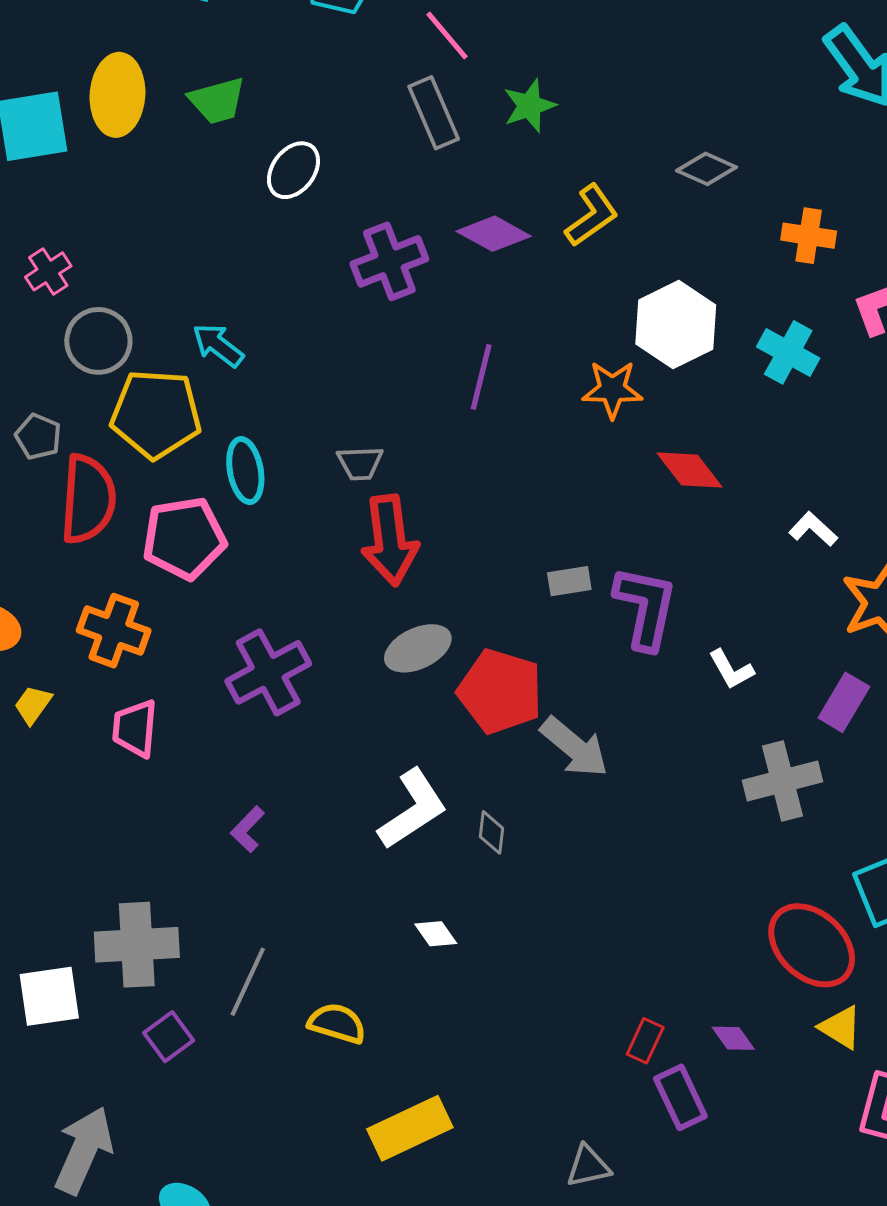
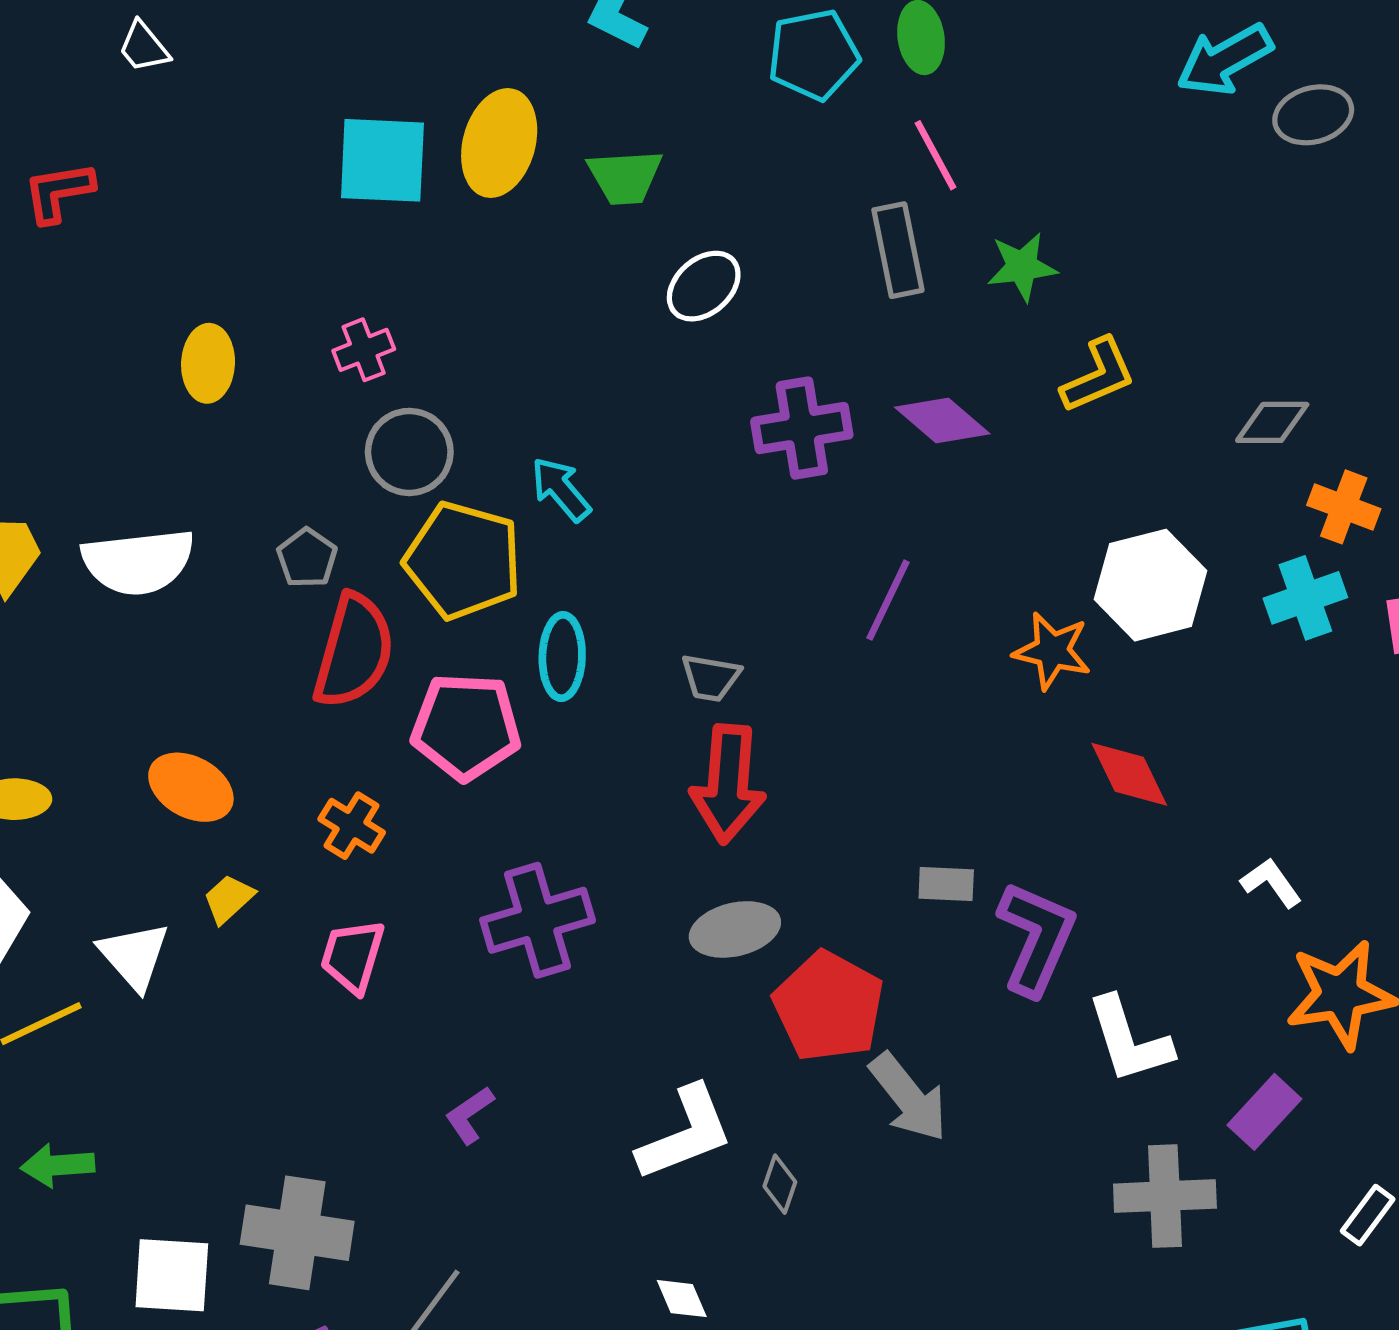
gray diamond: (706, 169) -> (1272, 422), moved, turned -36
yellow L-shape: (592, 215) -> (1098, 376), moved
cyan cross: (788, 352) -> (1305, 598), moved, turned 30
orange cross: (114, 631) -> (352, 826), size x0.7
white L-shape: (731, 669) -> (1129, 1040), size x1.6

